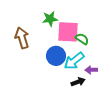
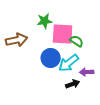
brown arrow: (22, 38) -> (17, 40), turned 95

